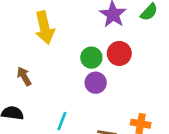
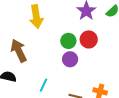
brown arrow: (24, 76) -> (19, 51), size x1.6

